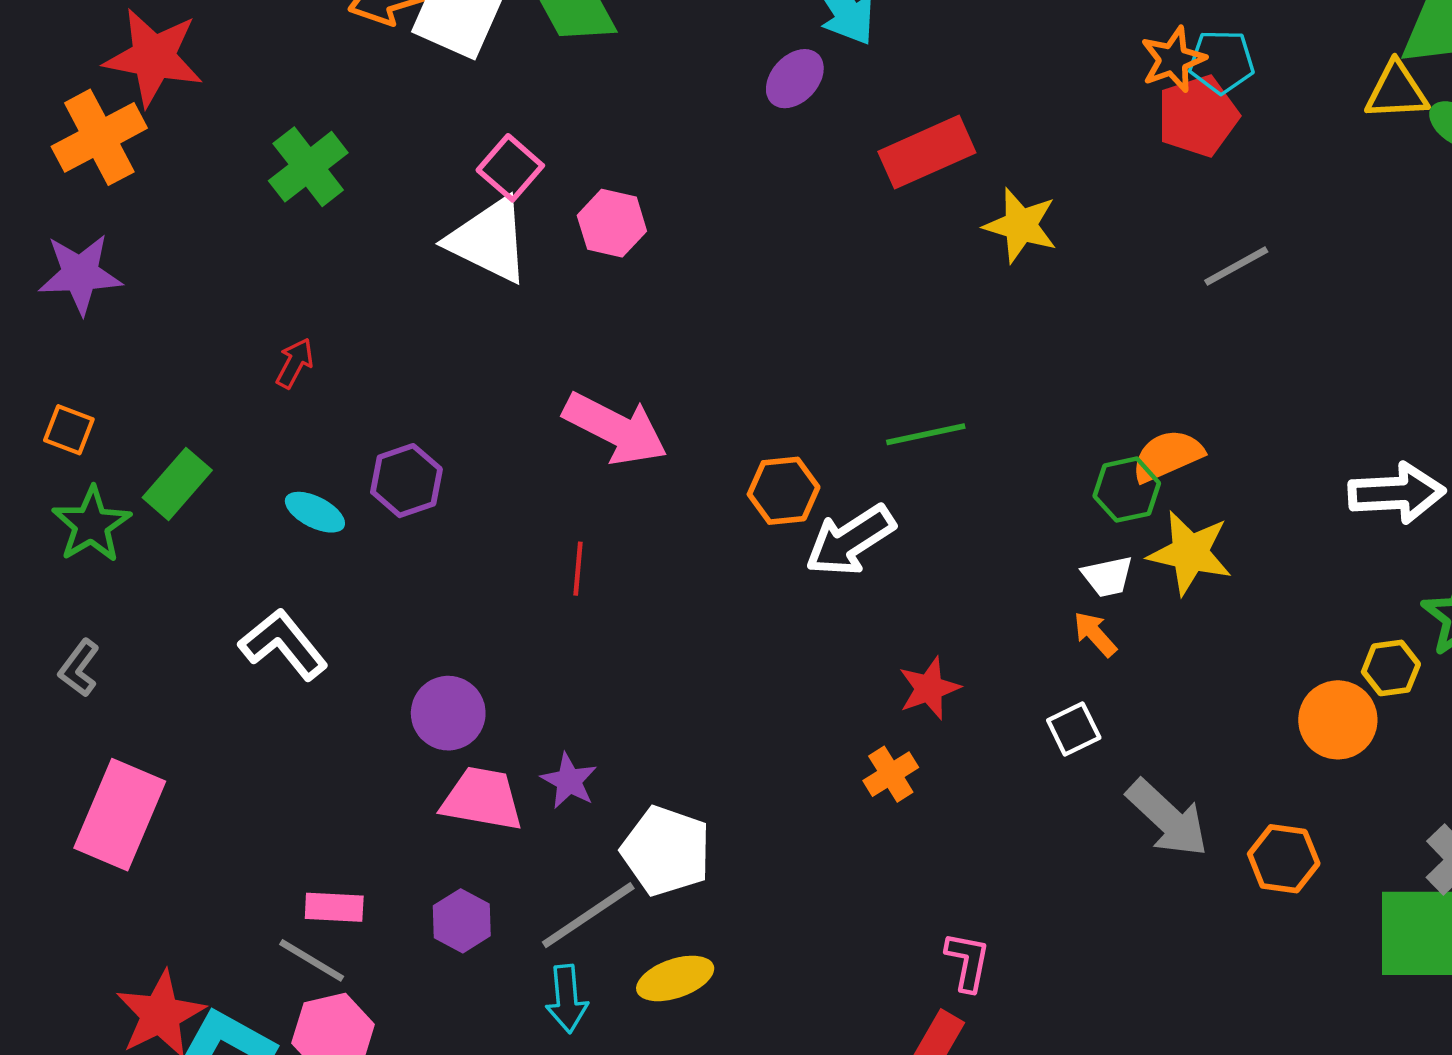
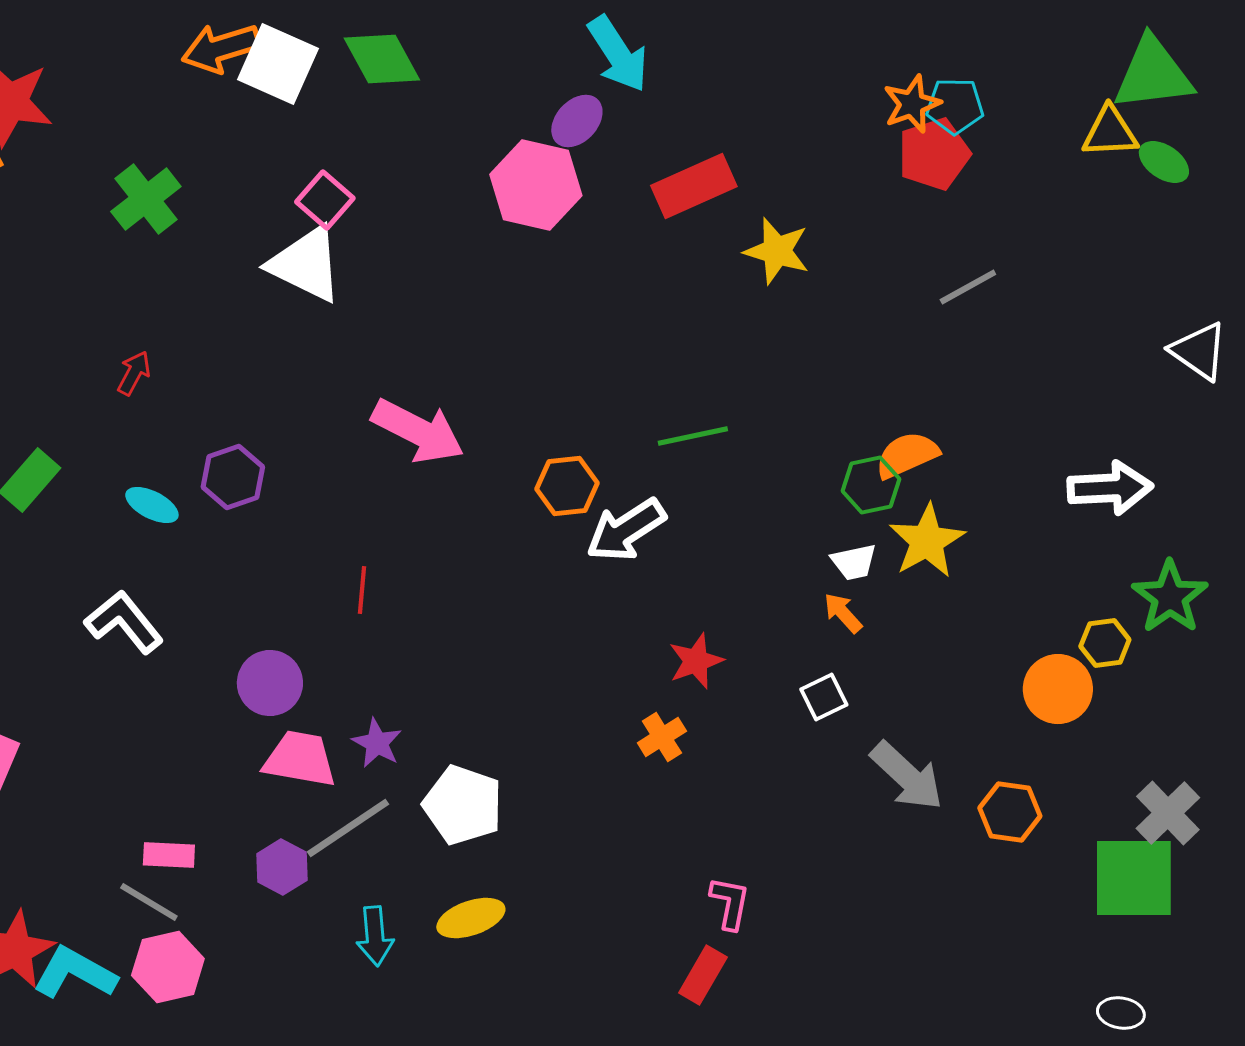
pink hexagon: (612, 223) -> (536, 185), moved, size x1.5
yellow star: (1190, 553) -> (927, 541), turned 30
red line: (578, 569) -> (362, 590), moved
gray line: (588, 915) -> (348, 828), moved

